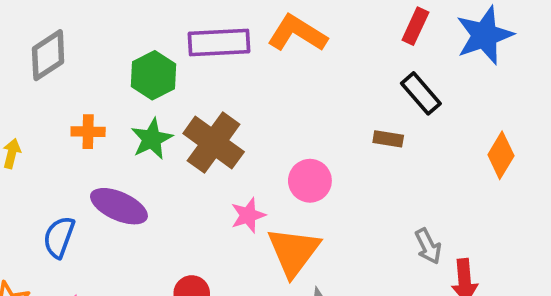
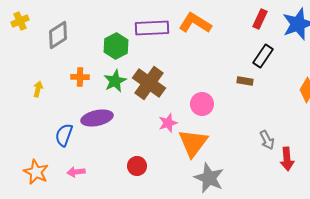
black rectangle: (421, 93) -> (263, 56), turned 75
purple ellipse: (119, 206) -> (97, 118), turned -36

